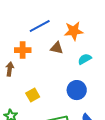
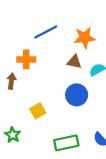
brown triangle: (57, 48) -> (74, 62), moved
blue circle: (77, 90) -> (77, 95), moved

